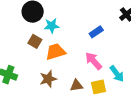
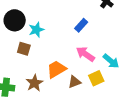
orange trapezoid: (56, 52) -> (56, 69), moved
brown star: (48, 79) -> (34, 83), moved

